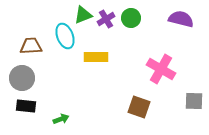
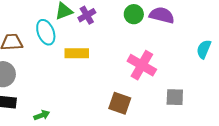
green circle: (131, 18) -> (134, 14), moved

